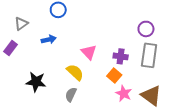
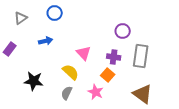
gray triangle: (21, 24) -> (21, 18), moved
purple circle: (146, 29) -> (123, 31), moved
pink star: (124, 93) -> (96, 92), moved

